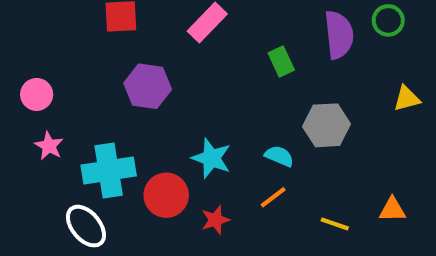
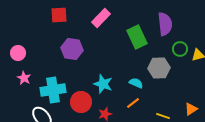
green circle: (388, 20) -> (180, 49), moved
green rectangle: (281, 62) -> (137, 37), size x1.6
orange triangle: (392, 210) -> (191, 109), turned -32

